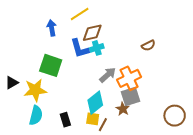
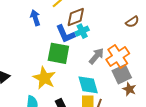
green square: (51, 65) -> (58, 53), moved
yellow star: (35, 90) -> (44, 78), moved, turned -30
cyan diamond: (95, 103) -> (88, 85), turned -60
brown star: (123, 109) -> (129, 89), moved

